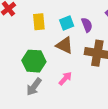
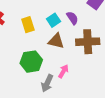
gray arrow: (34, 87) -> (47, 83), moved

